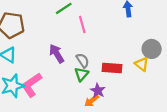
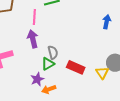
pink line: (82, 25) -> (34, 17), moved
purple star: (98, 91) -> (37, 79), moved

